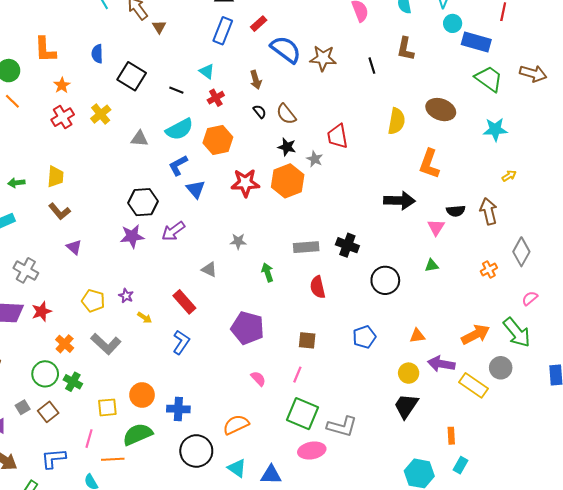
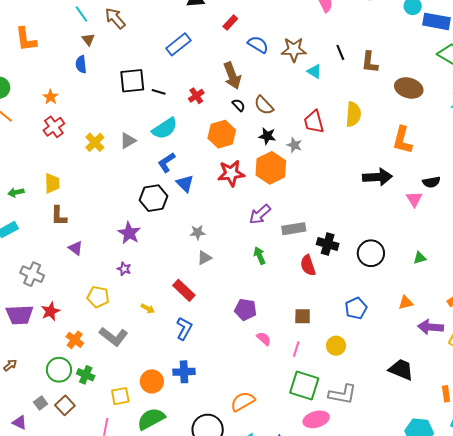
brown triangle: (159, 27) -> (88, 39), moved
blue rectangle: (223, 31) -> (178, 44), moved, turned 35
blue semicircle: (286, 49) -> (258, 45), size x0.7
brown L-shape: (405, 49) -> (370, 62), moved
orange L-shape: (45, 50) -> (26, 39), moved
cyan triangle: (207, 71) -> (314, 71), moved
black square: (132, 76) -> (132, 81), moved, turned -32
brown arrow: (256, 80) -> (232, 76), size x1.5
yellow cross: (101, 114) -> (95, 142), moved
yellow semicircle: (397, 121) -> (353, 114), moved
gray triangle: (139, 139) -> (128, 141), turned -30
orange hexagon: (218, 140) -> (222, 134), moved
black hexagon: (143, 202) -> (153, 198), moved
brown L-shape: (59, 211) -> (59, 216), turned 45
purple arrow: (173, 231) -> (260, 214), moved
purple star: (132, 236) -> (129, 233), turned -30
gray star: (238, 241) -> (198, 232), moved
black cross: (347, 245) -> (328, 244), moved
green triangle: (432, 266) -> (420, 258), moved
gray triangle: (209, 269) -> (204, 258), turned -49
purple star: (126, 296) -> (124, 269), moved
purple pentagon: (248, 328) -> (245, 310), size x0.7
yellow circle: (409, 373) -> (336, 346), moved
pink semicircle: (258, 379) -> (264, 339), moved
black trapezoid: (406, 406) -> (401, 370), turned 84
blue cross: (178, 409) -> (184, 372), moved

